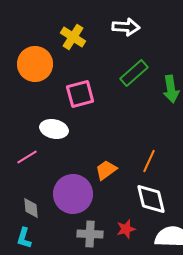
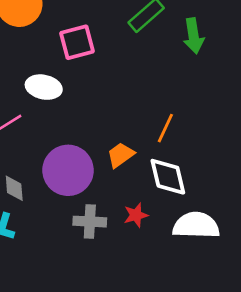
orange trapezoid: (106, 170) -> (121, 155), moved

